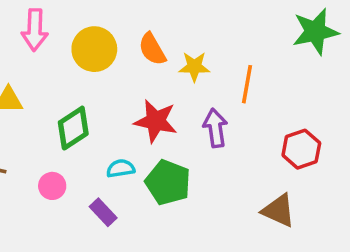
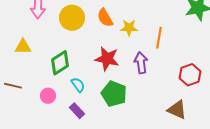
cyan semicircle: (121, 168) -> (78, 85), moved, turned 63

